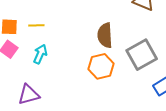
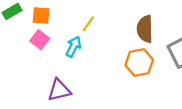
yellow line: (36, 25) -> (88, 24), moved, turned -56

